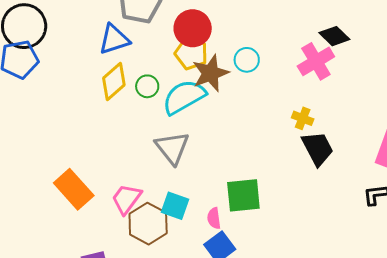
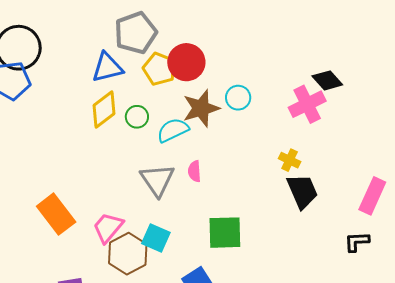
yellow pentagon: (191, 53) -> (159, 69), moved
cyan semicircle: (184, 97) -> (173, 130), size x0.7
pink semicircle: (214, 218) -> (194, 171), moved

